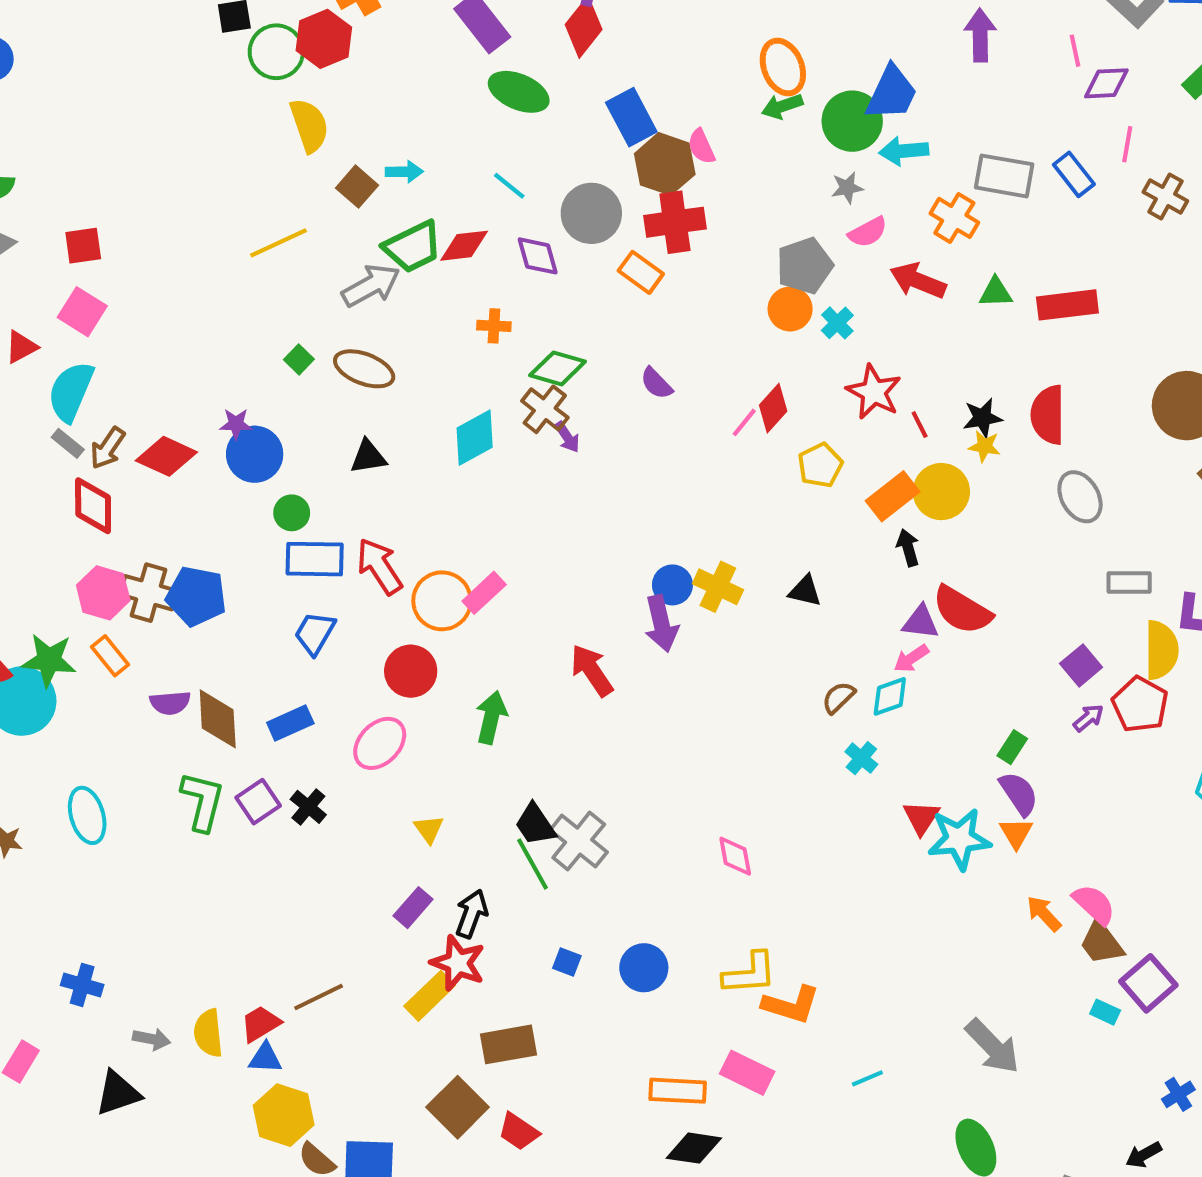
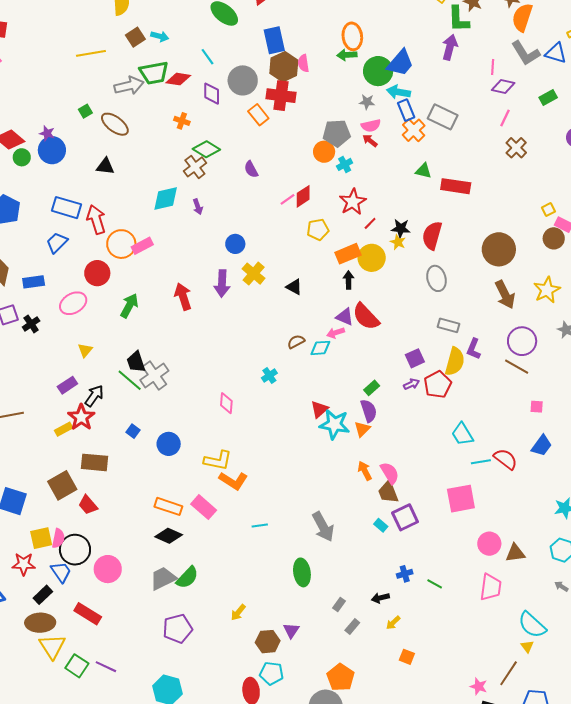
blue rectangle: (1074, 174) -> (406, 110), moved
red arrow: (918, 281) -> (370, 141), moved, size x0.6
red line: (920, 425) -> (370, 223), turned 56
purple arrow: (567, 437) -> (198, 207), moved
cyan diamond: (475, 438) -> (166, 198), moved
green circle: (292, 513) -> (22, 157), moved
blue circle: (672, 585) -> (235, 244), moved
cyan cross: (861, 758) -> (269, 375), moved
green line: (532, 864) -> (130, 380), turned -36
yellow rectangle: (430, 996) -> (64, 429), size x0.7

